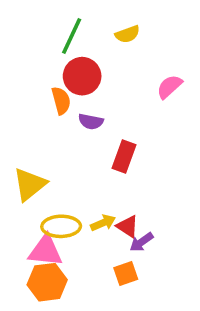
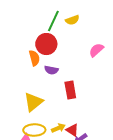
green line: (72, 36) -> (53, 21), moved
red rectangle: (124, 156) -> (70, 90), turned -30
yellow triangle: (30, 184) -> (33, 102), moved

